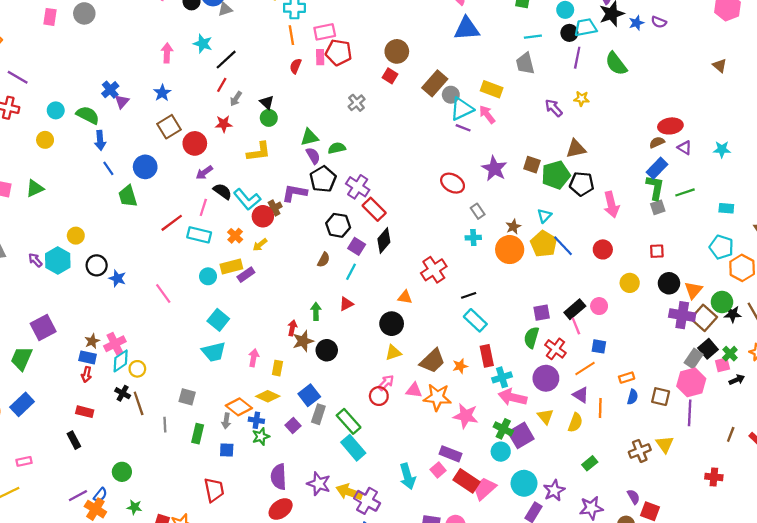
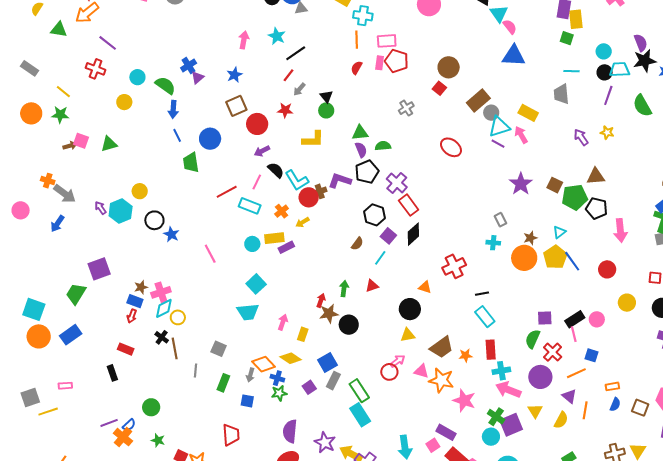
red ellipse: (453, 183) -> (451, 147), moved

